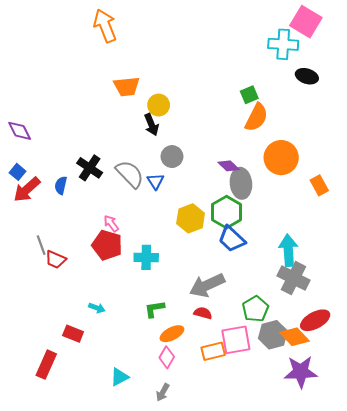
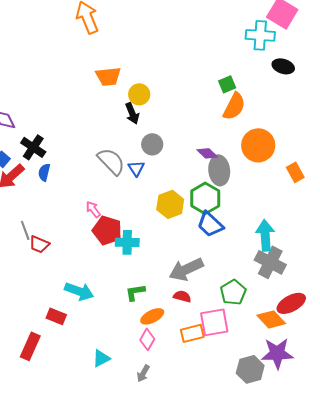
black cross: (90, 168) -> (33, 147), moved
red pentagon: (107, 245) -> (107, 230), moved
cyan arrow: (97, 308) -> (79, 291), size x1.8
gray hexagon: (273, 335) -> (250, 369), moved

